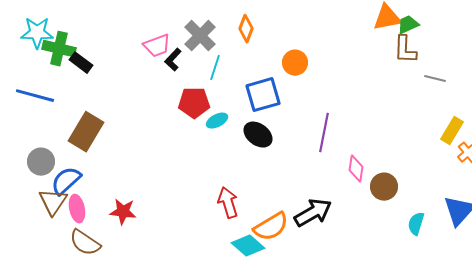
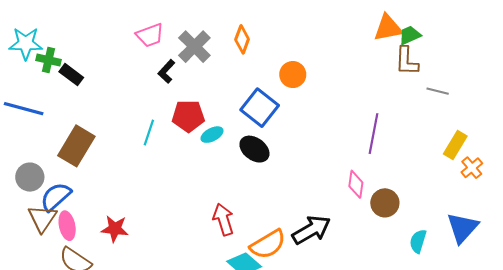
pink trapezoid: (157, 46) -> (150, 35), moved
green cross: (59, 49) -> (48, 60), size x0.7
cyan line: (215, 68) -> (149, 133), moved
blue square: (263, 95) -> (260, 108), turned -36
purple line: (324, 133) -> (374, 134), moved

